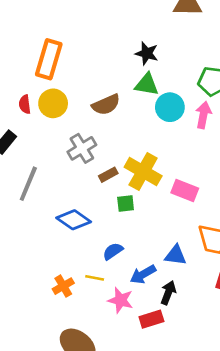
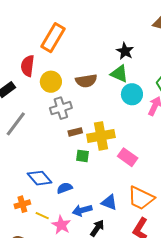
yellow circle: (53, 103) -> (51, 82), moved
red semicircle: (25, 104) -> (28, 66), size x1.5
yellow cross: (143, 172) -> (101, 136), turned 36
blue diamond: (74, 220) -> (40, 178), moved
yellow line: (95, 278) -> (42, 216), moved

